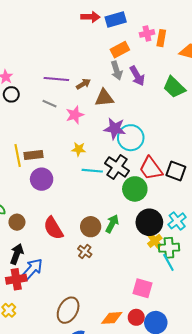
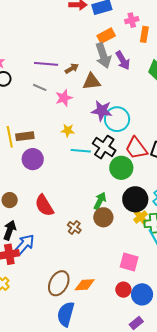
orange rectangle: (161, 38) -> (144, 34), moved
gray arrow: (117, 70) -> (103, 55), size x1.4
brown circle: (91, 227) -> (103, 217), moved
orange diamond: (112, 318) -> (85, 285), moved

